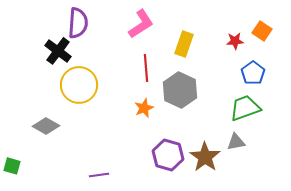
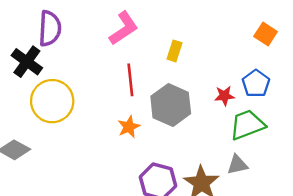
red star: (235, 41) -> (224, 96), moved
yellow rectangle: (184, 44) -> (174, 51), size x0.7

